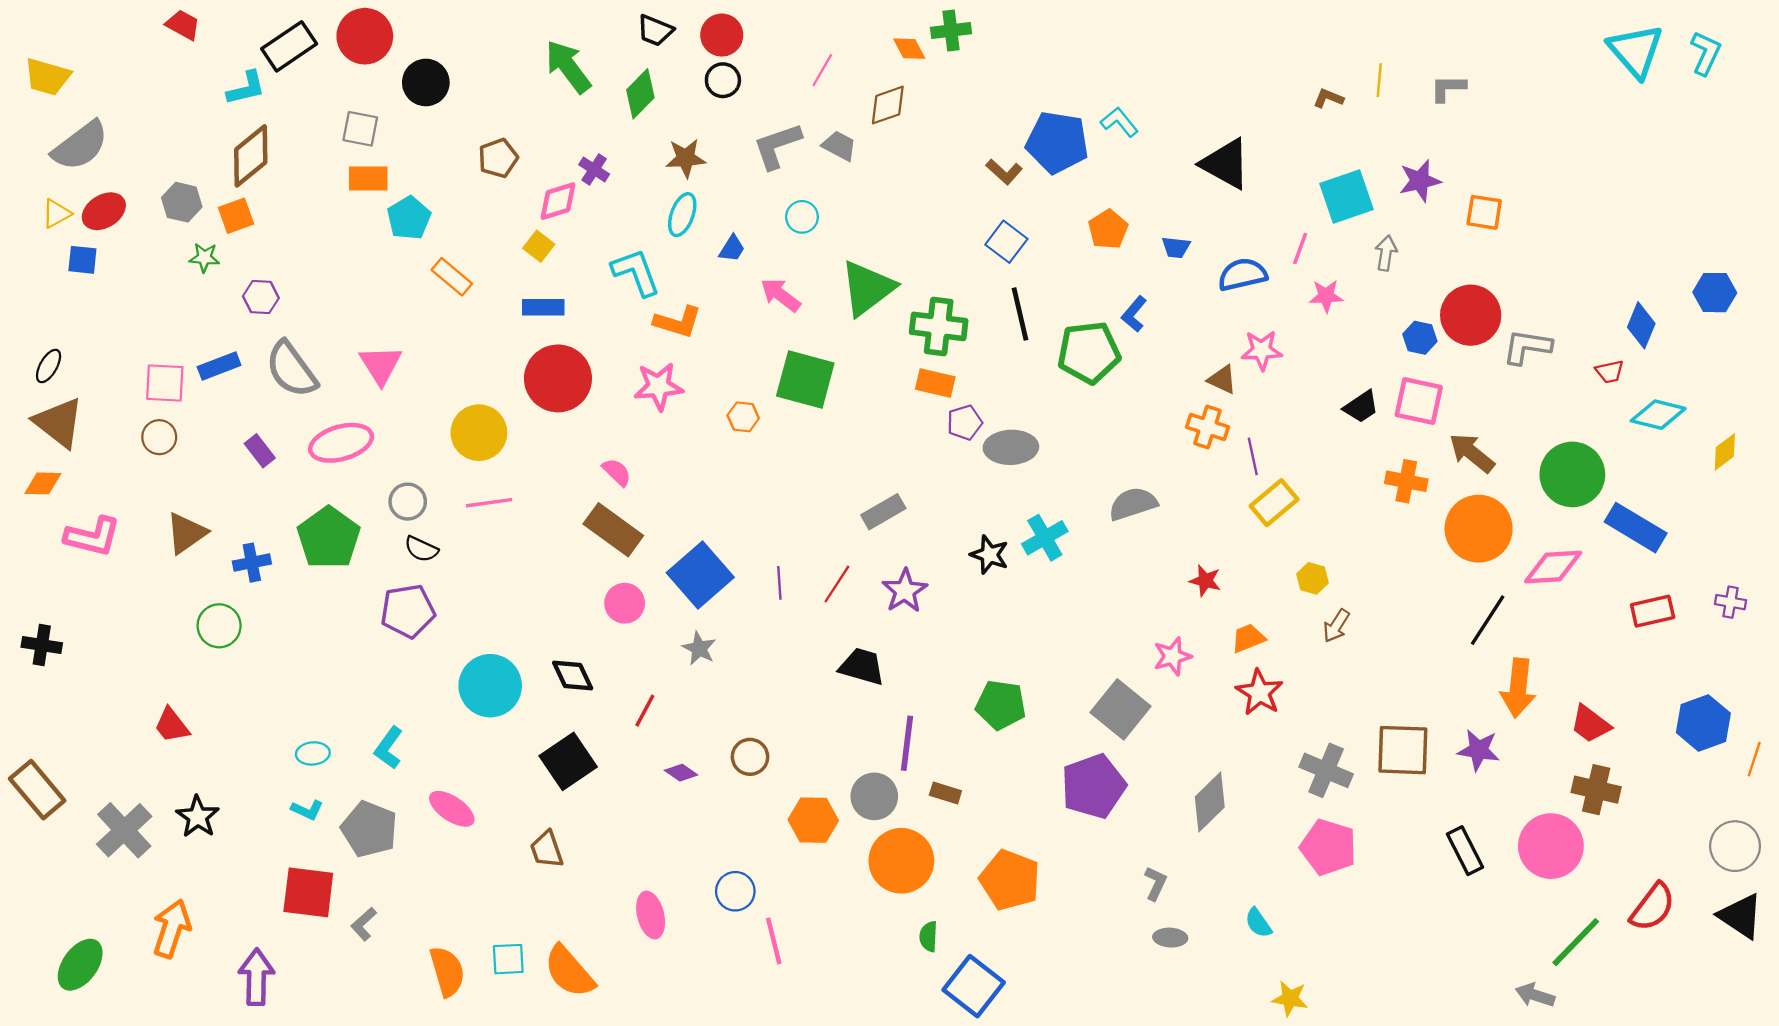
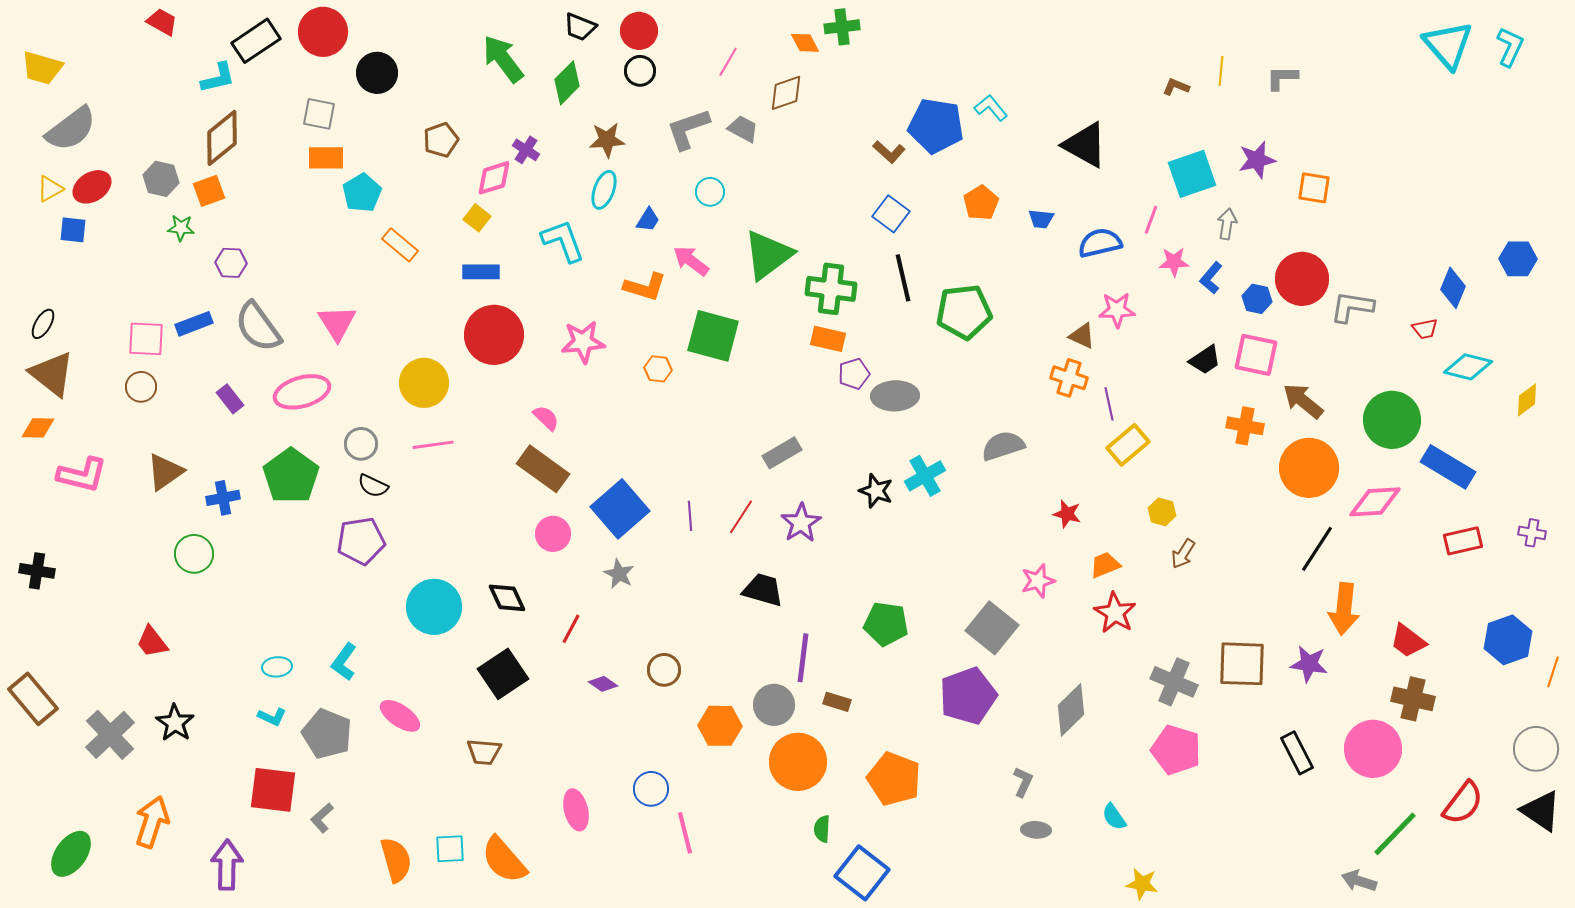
blue L-shape: (1134, 314) -> (1211, 278), moved
orange L-shape: (678, 322) -> (645, 287), moved
brown trapezoid: (547, 849) -> (484, 752), turned -66

